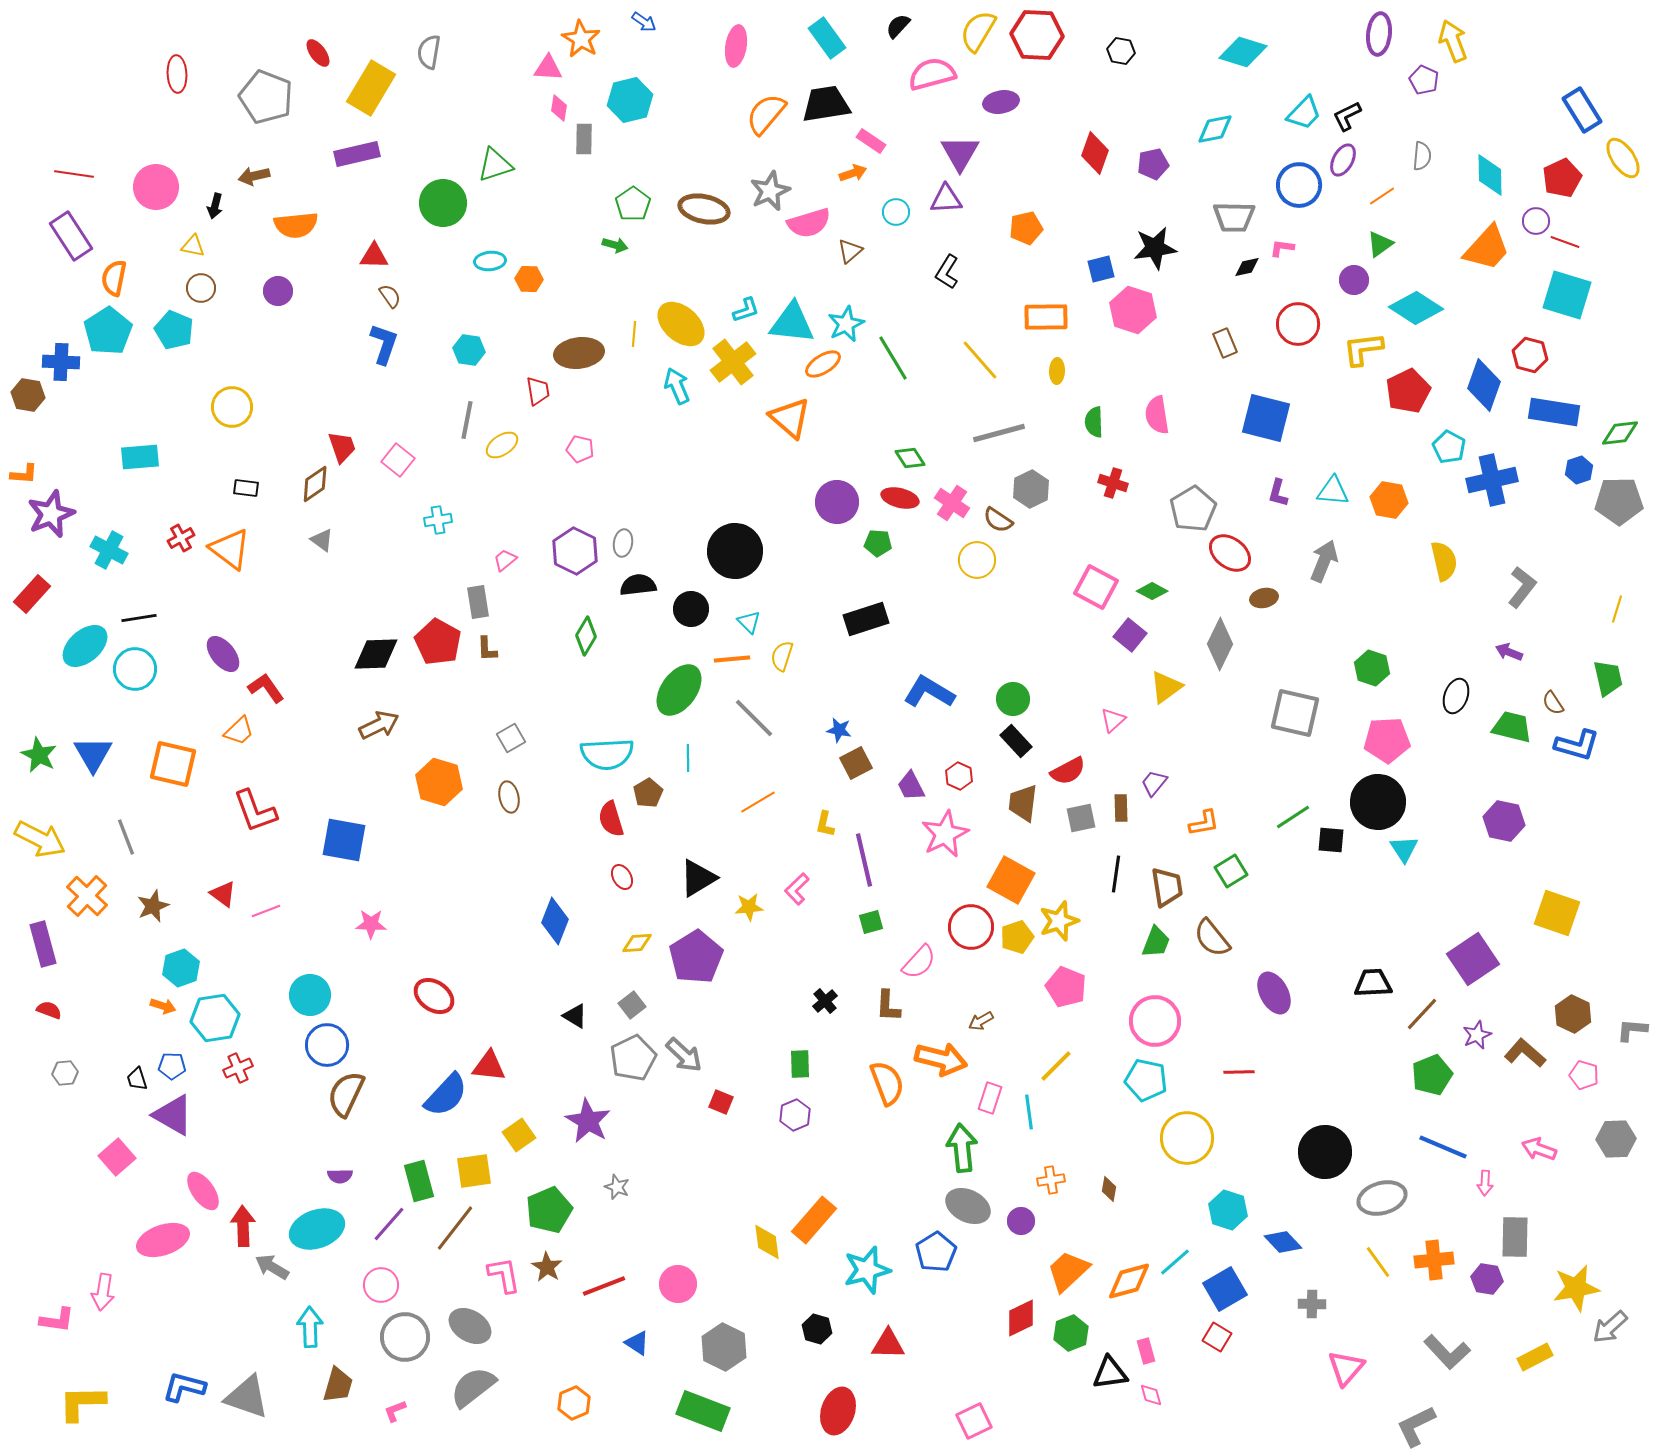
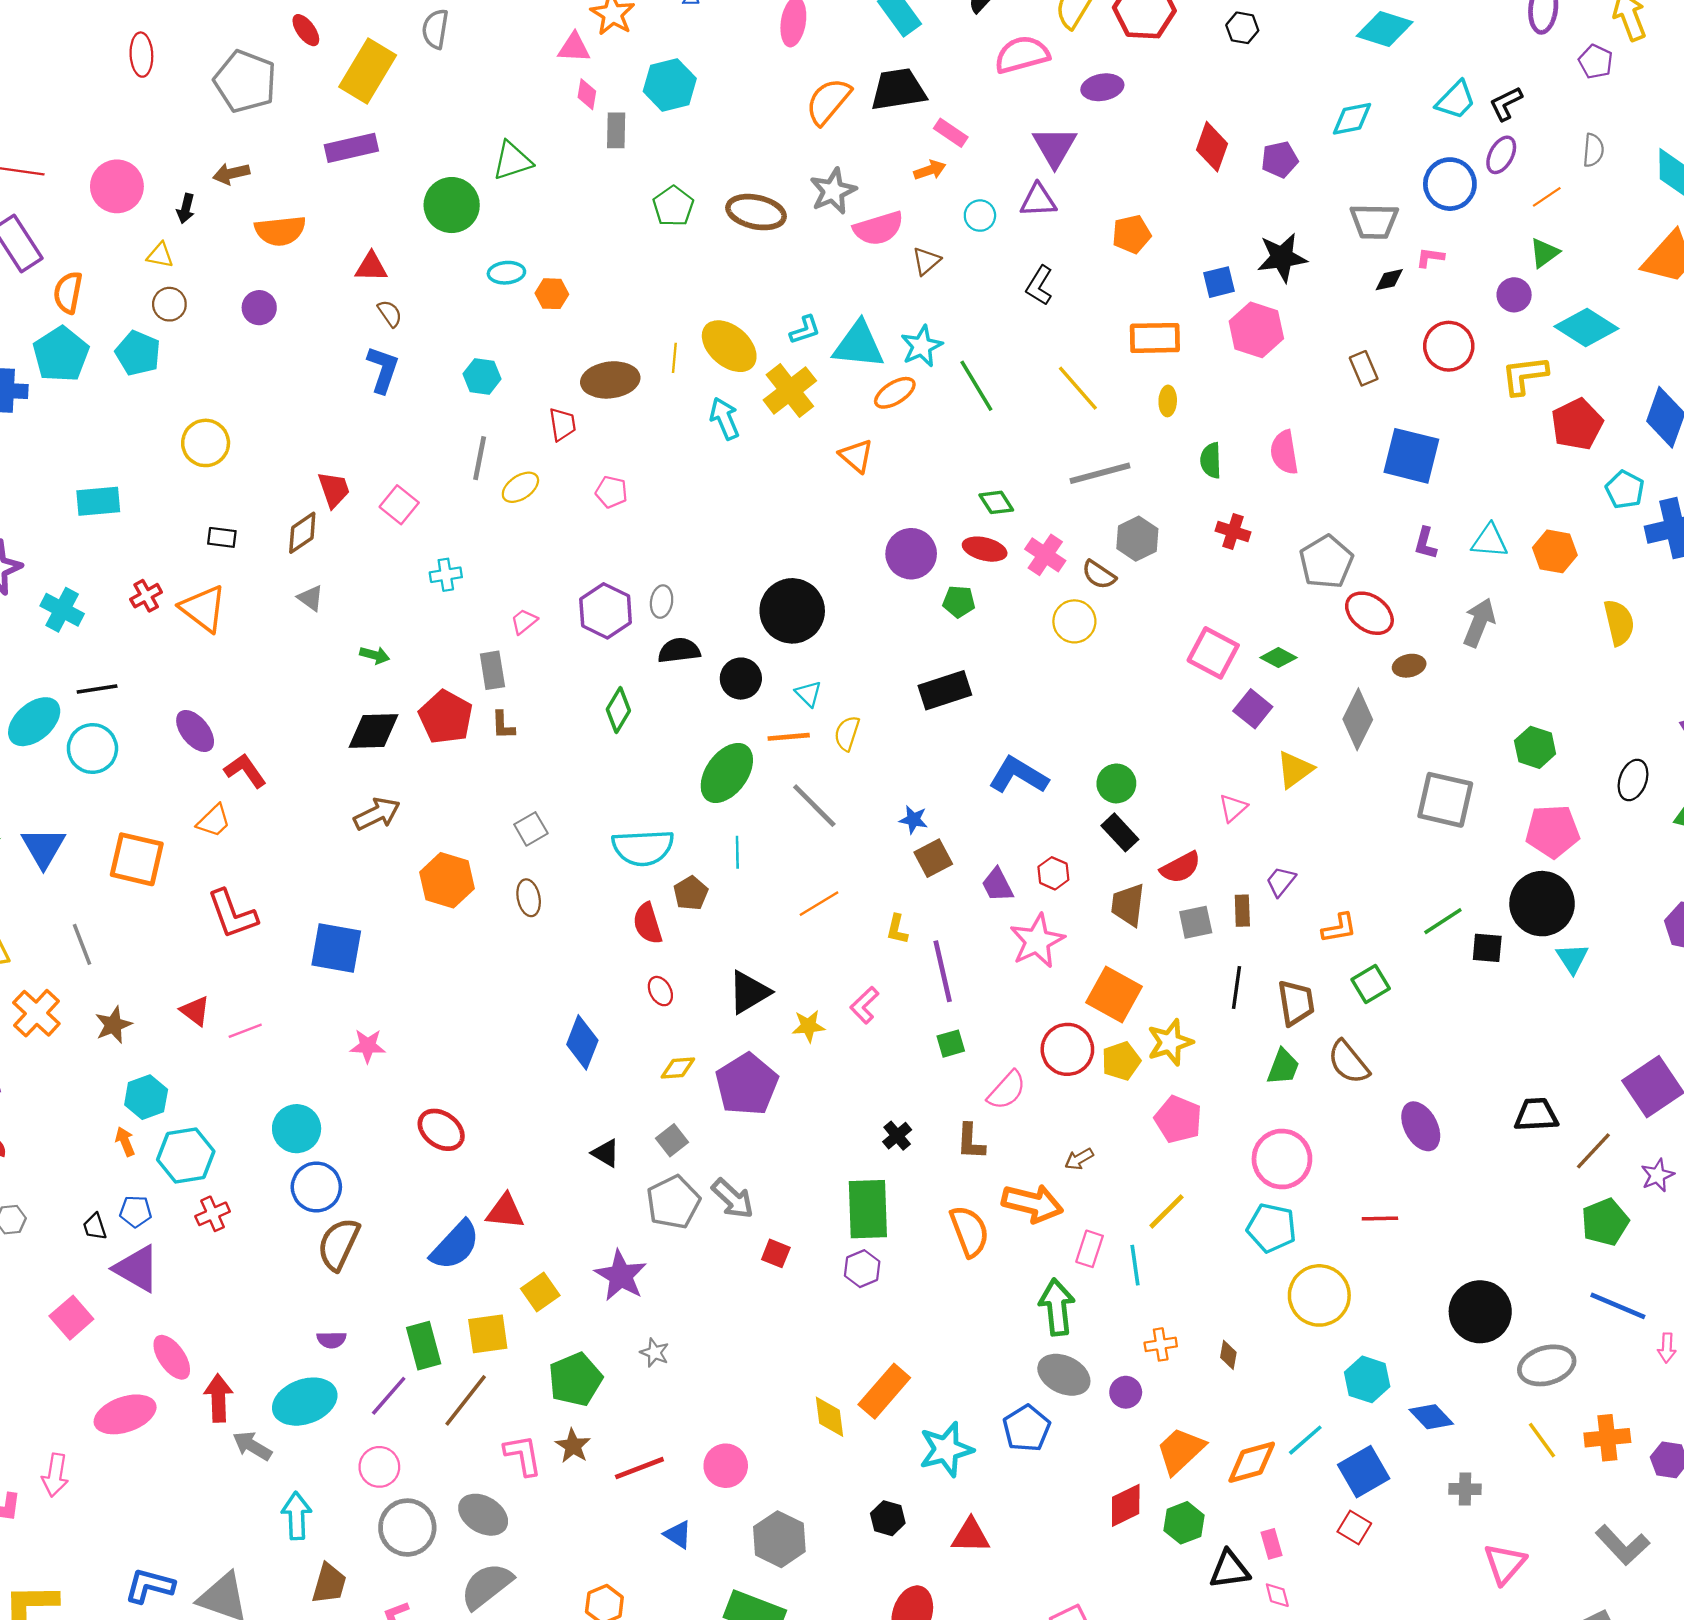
green arrow: (615, 245) -> (375, 655), moved
orange triangle: (790, 418) -> (856, 456), size x0.7
orange arrow: (163, 1006) -> (125, 1142), turned -130
green rectangle: (800, 1064) -> (868, 1209), size x1.8

